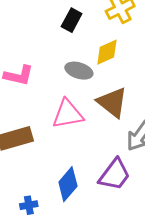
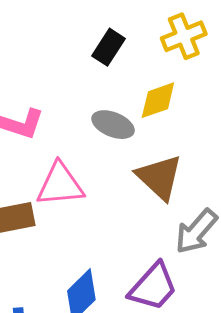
pink triangle: (68, 114) -> (60, 185), moved

